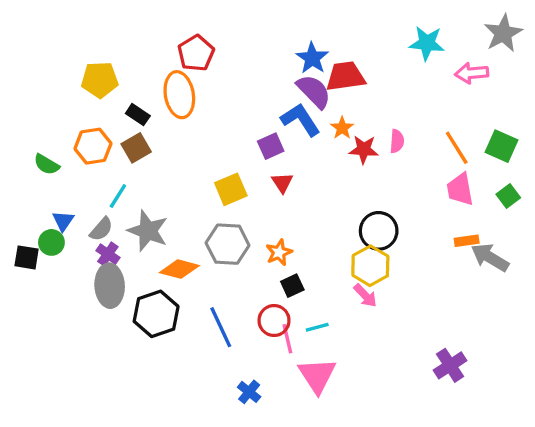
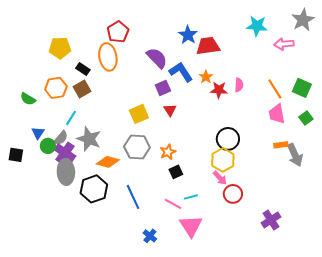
purple semicircle: (314, 91) -> (157, 58), moved
green circle: (51, 242) -> (48, 146), moved
purple cross: (108, 254) -> (65, 153), size x1.5
gray arrow: (490, 257) -> (295, 155), turned -145
red circle: (274, 321) -> (233, 194), moved
pink line: (287, 339) -> (173, 204), turned -48

